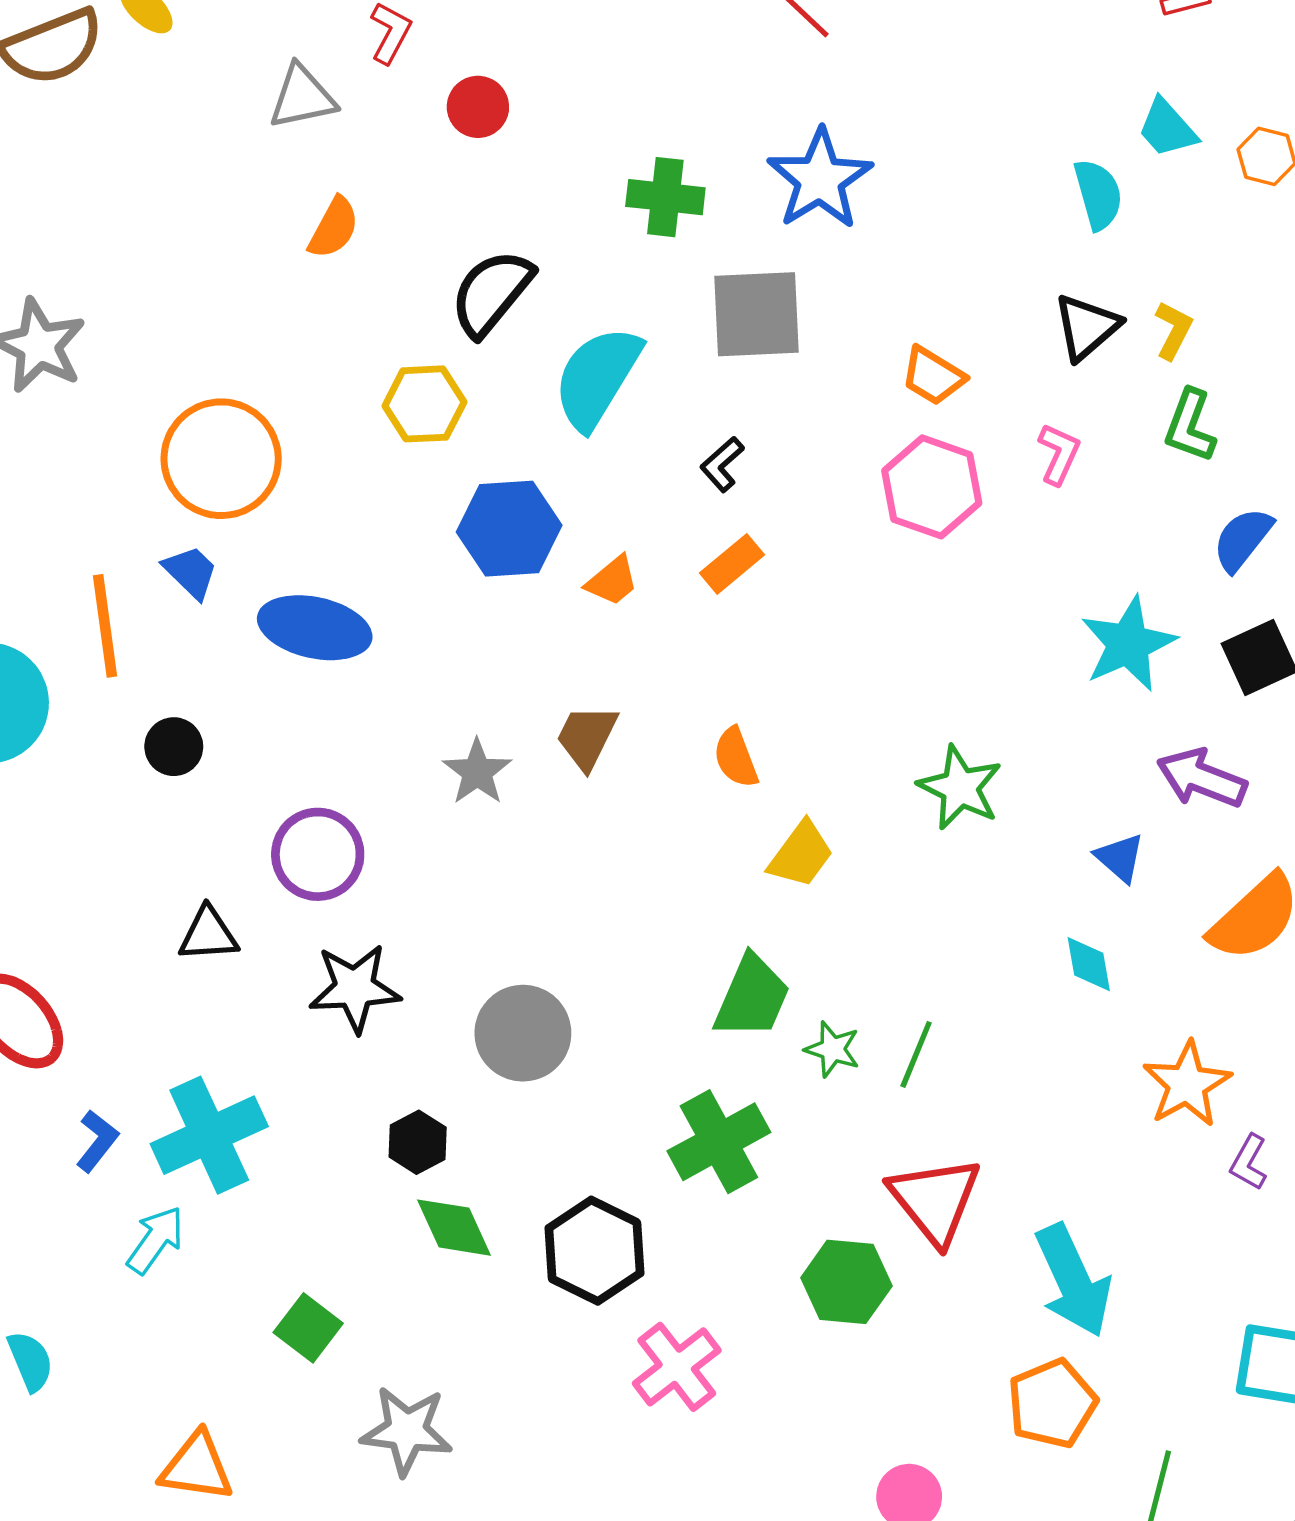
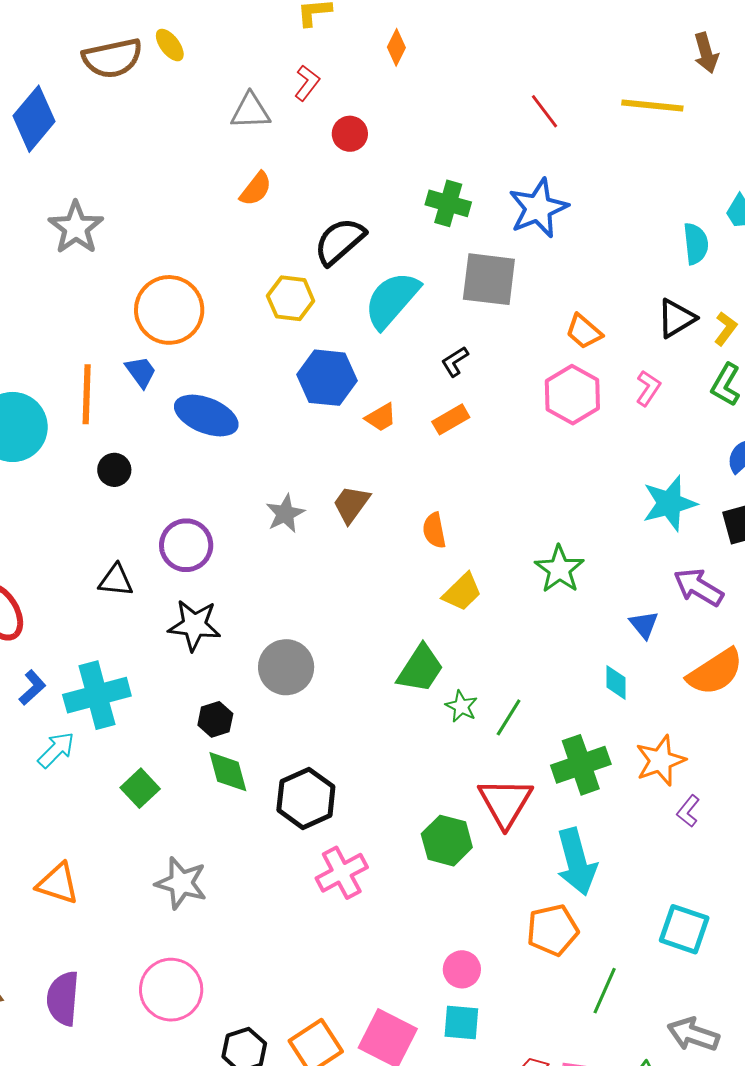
green cross: (719, 1142) -> (581, 765), moved
green square: (308, 1328) -> (140, 788), moved

